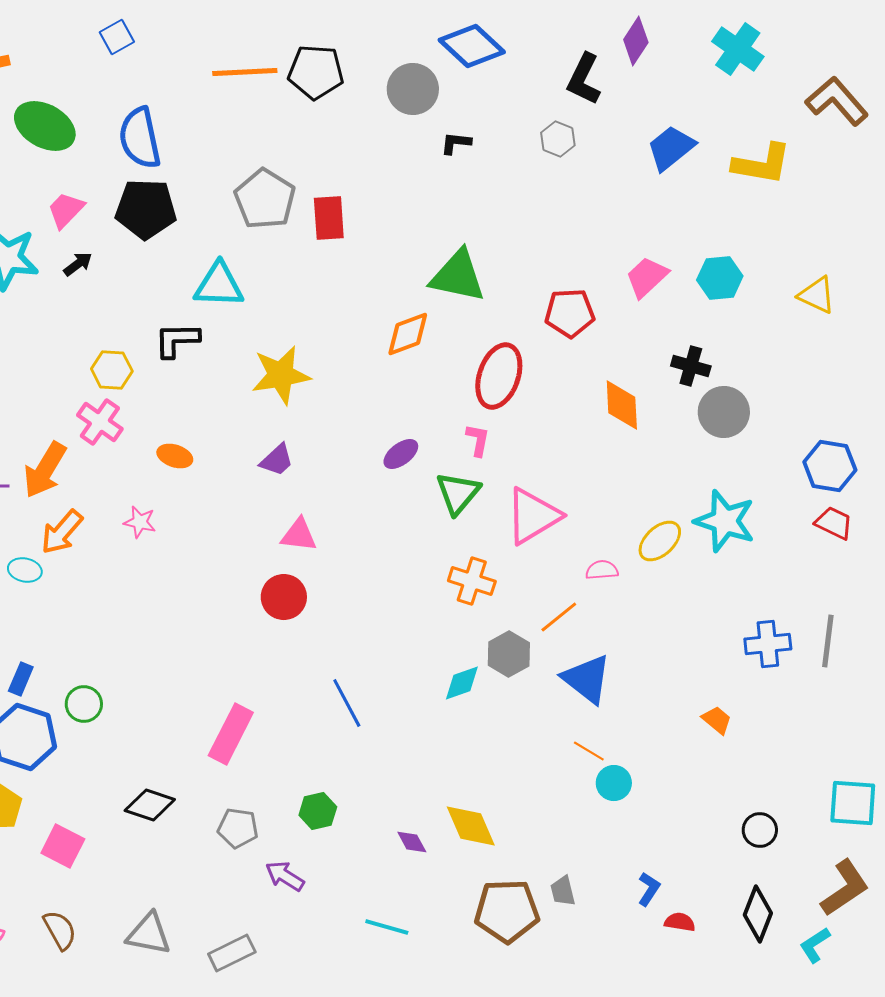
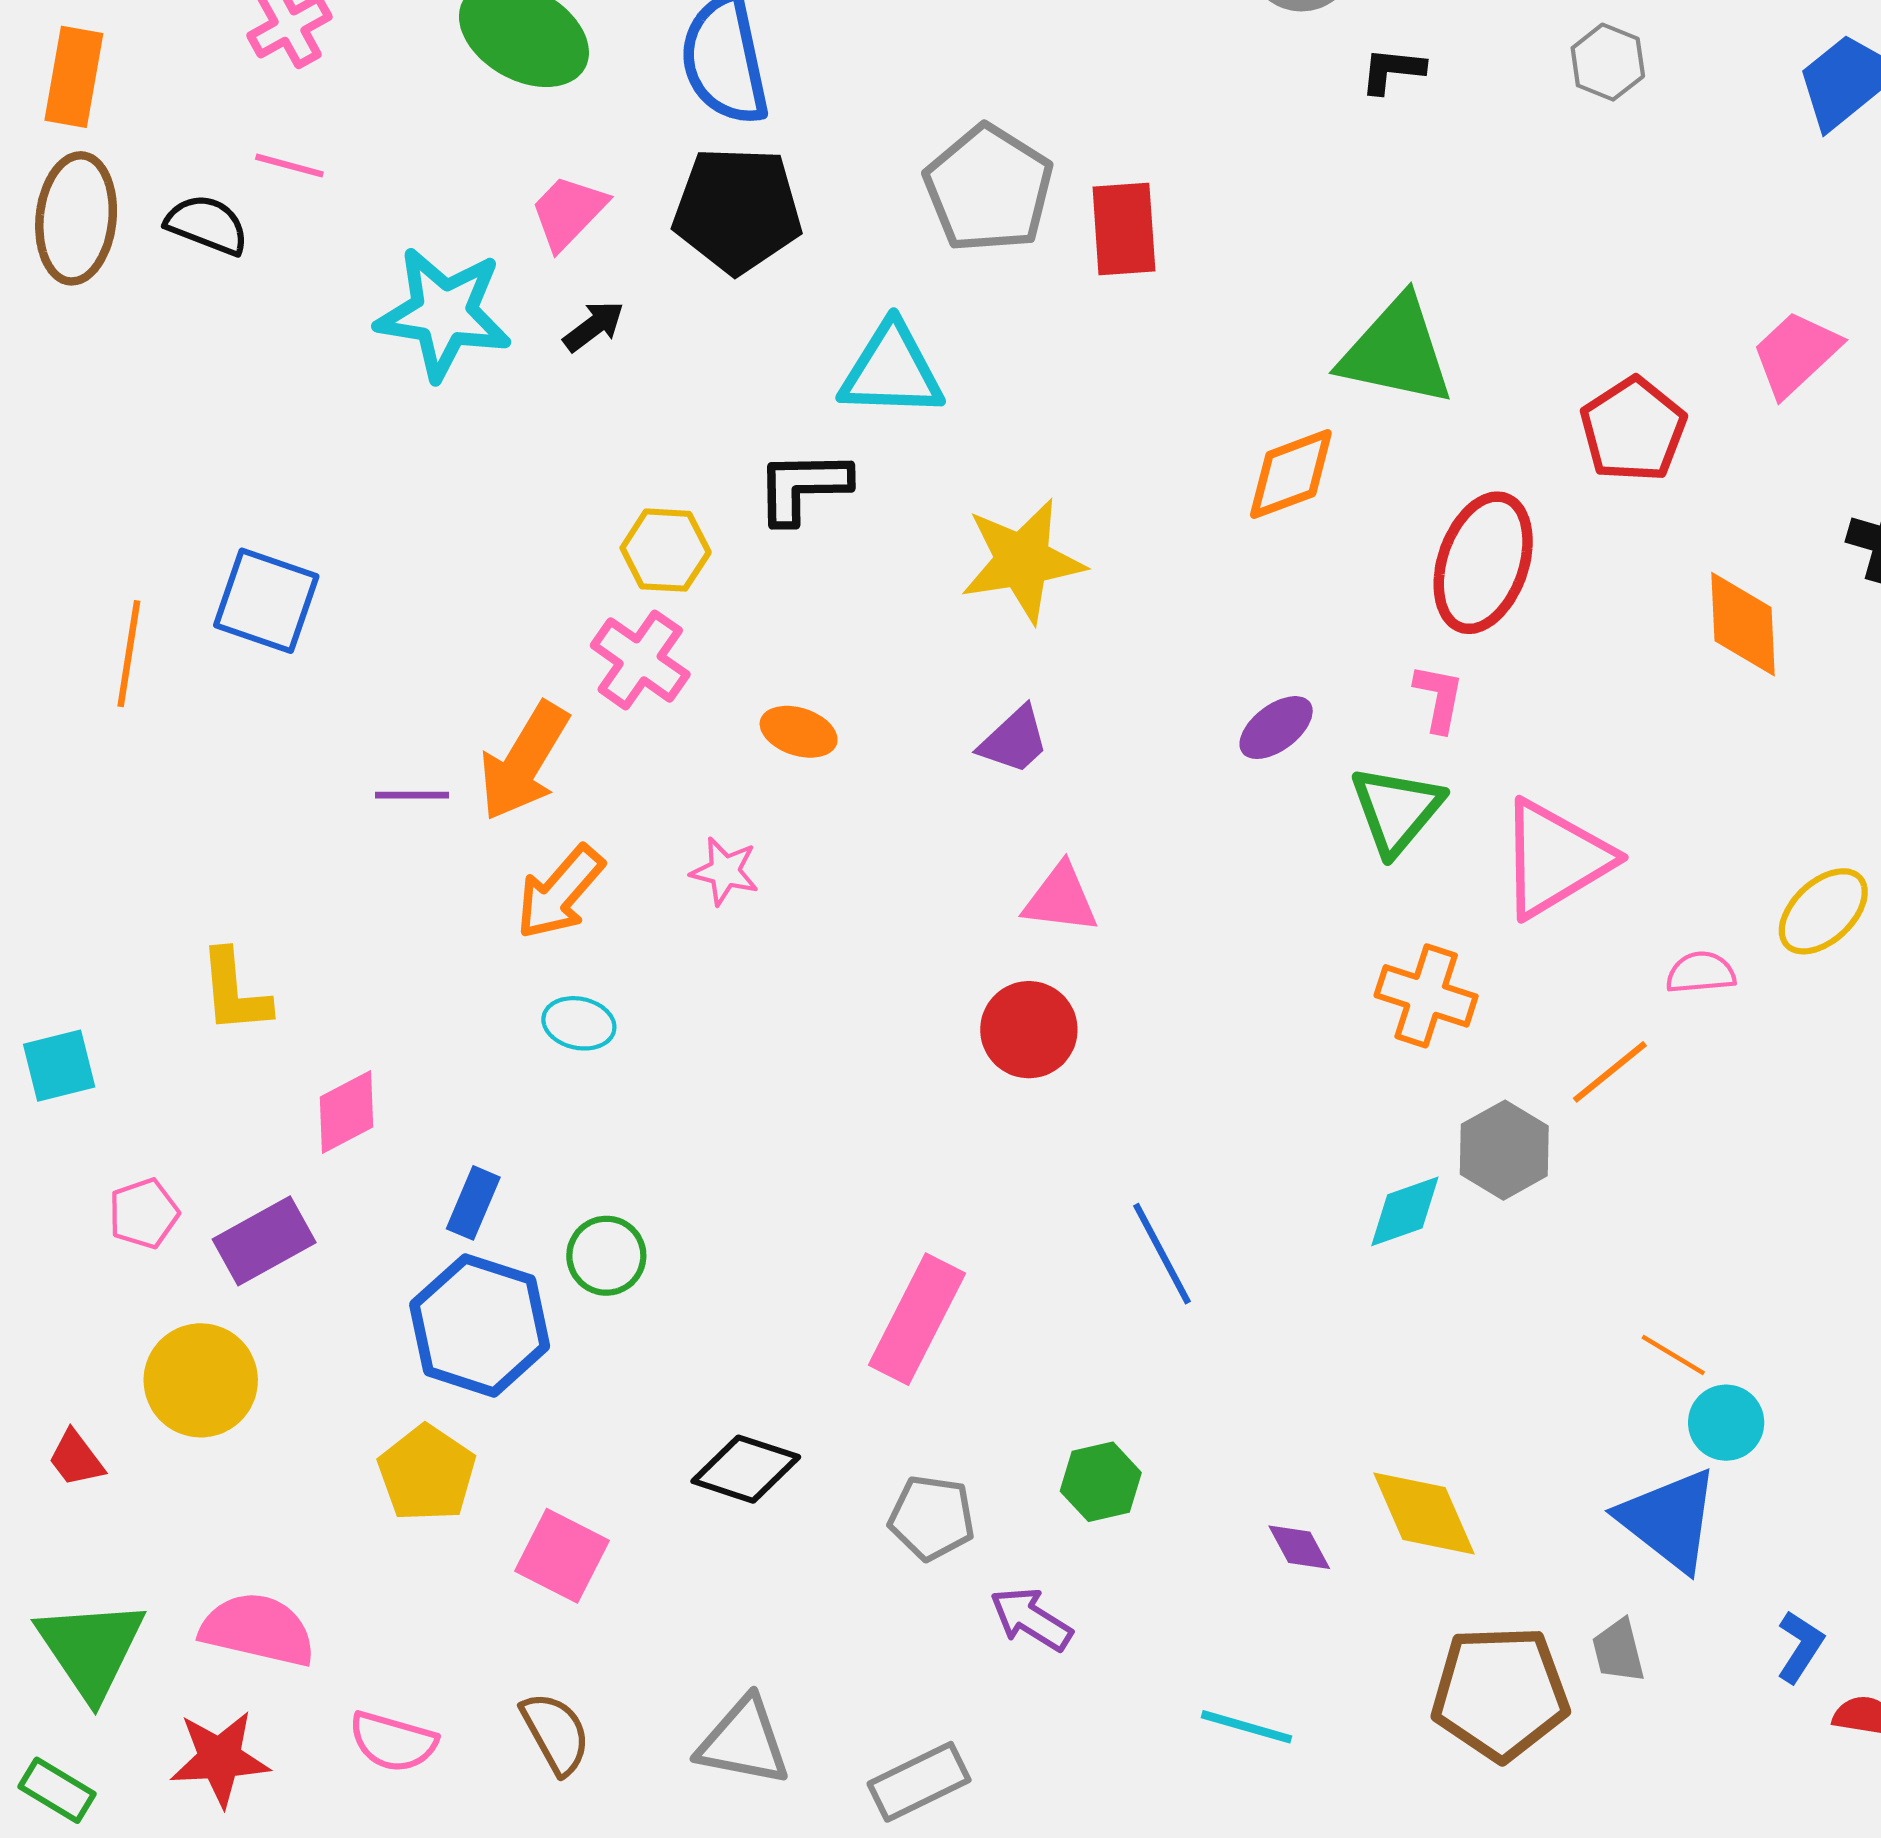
red pentagon: (570, 313) -> (1633, 430), turned -30
cyan ellipse: (25, 570) -> (579, 1023), moved
blue triangle: (587, 679) -> (1669, 1520), moved

